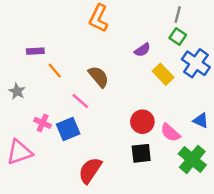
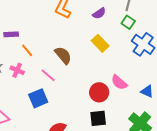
purple semicircle: (142, 50) -> (99, 13), moved
yellow rectangle: (163, 74) -> (100, 43), moved
pink cross: (43, 123) -> (17, 70), moved
pink semicircle: (170, 133) -> (119, 82), moved

